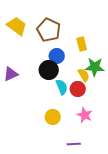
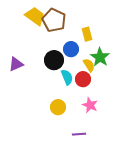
yellow trapezoid: (17, 26) -> (35, 16), moved
blue circle: (57, 56) -> (71, 49), moved
green star: (95, 67) -> (100, 57), turned 30

